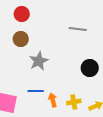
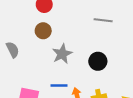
black circle: (90, 68) -> (98, 61), moved

